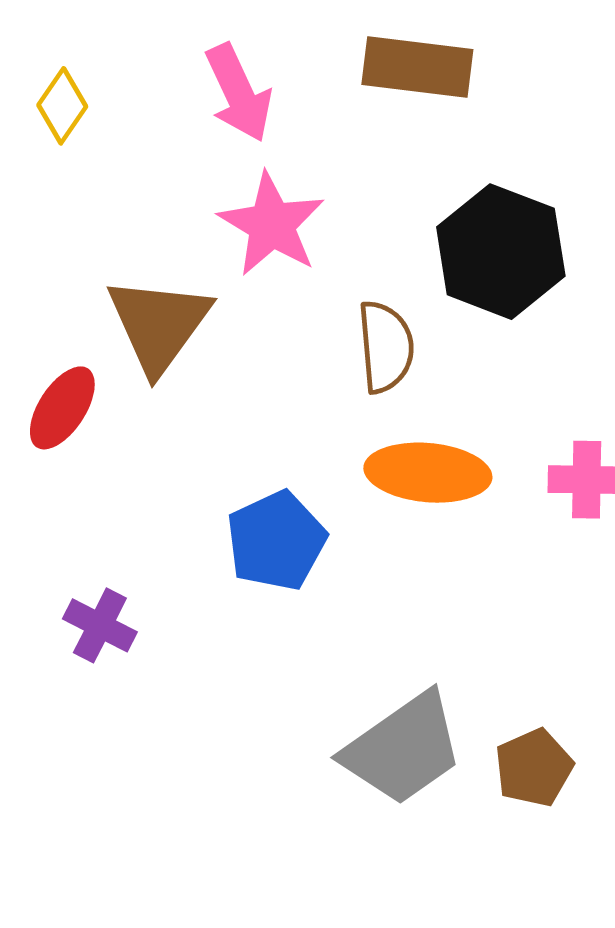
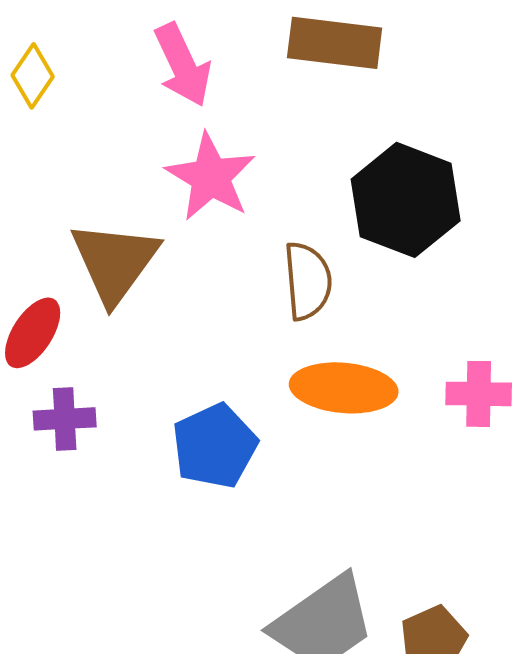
purple cross: (100, 625) -> (65, 419), moved, turned -30

